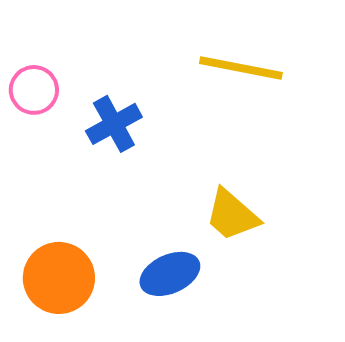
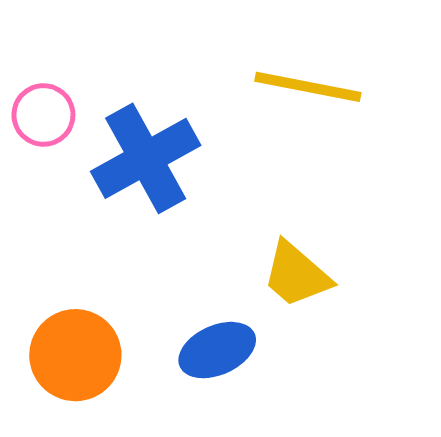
blue cross: (114, 124) -> (146, 158), size x1.5

